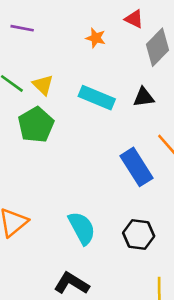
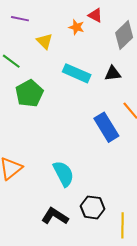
red triangle: (134, 19) -> (95, 15), moved
yellow triangle: (43, 85) -> (45, 41), moved
black hexagon: (139, 235) -> (93, 207), moved

